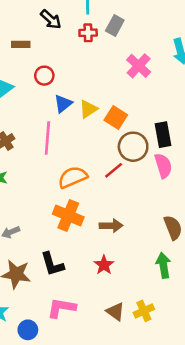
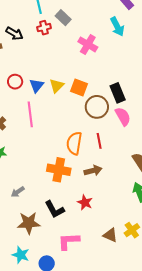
black arrow: (51, 19) -> (14, 33), moved
gray rectangle: (115, 26) -> (63, 18), turned -63
red circle: (44, 76) -> (15, 82), moved
red line: (114, 170) -> (99, 141), moved, turned -49
orange semicircle: (73, 177) -> (74, 143), moved, turned -45
red star: (104, 265) -> (85, 202), moved

